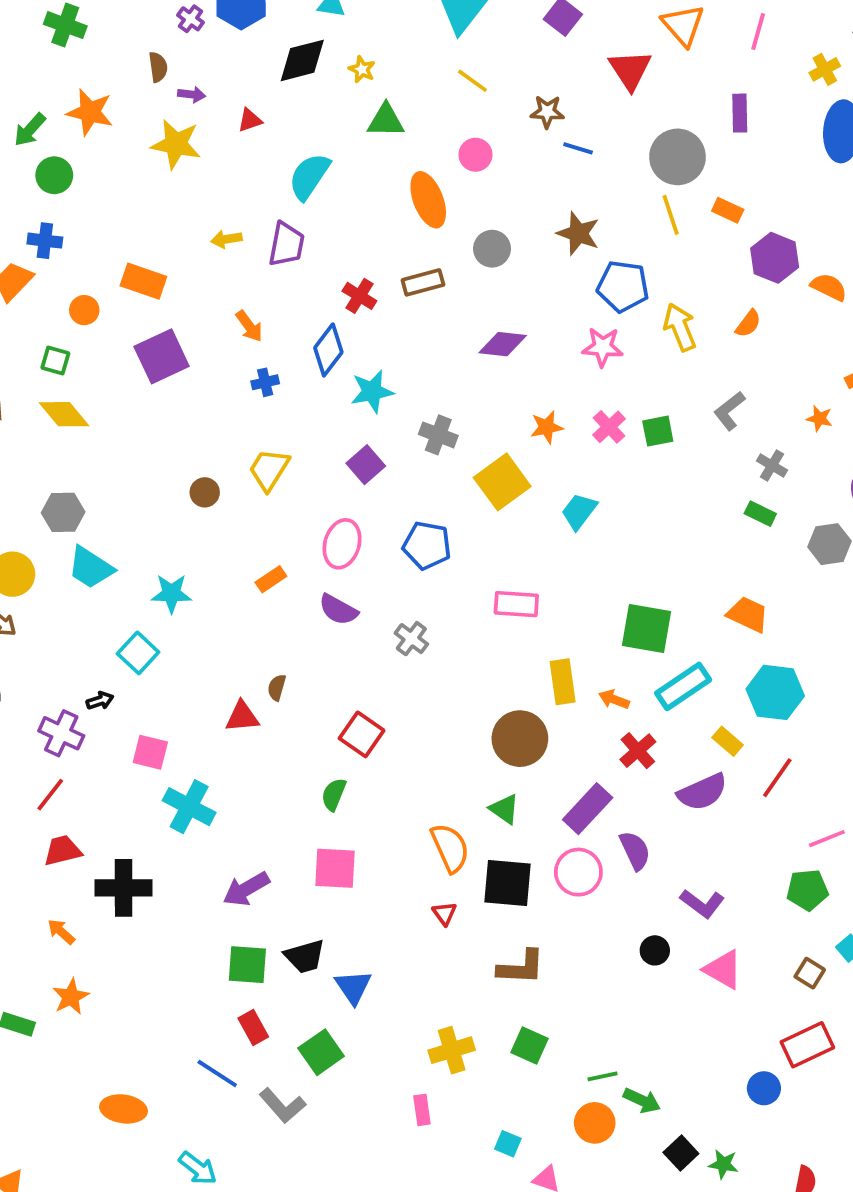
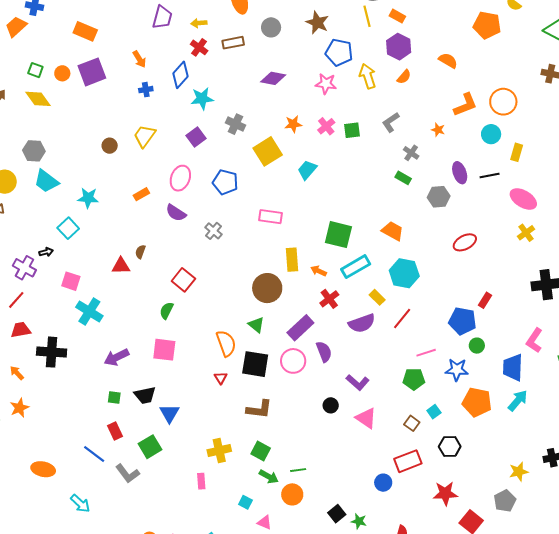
yellow arrow: (226, 239) -> (199, 23), moved
purple hexagon: (775, 258) -> (399, 47), moved
orange circle: (84, 310) -> (62, 73), moved
green square: (247, 965) -> (114, 397), size x0.6
green arrow: (642, 1100) -> (269, 477), moved

